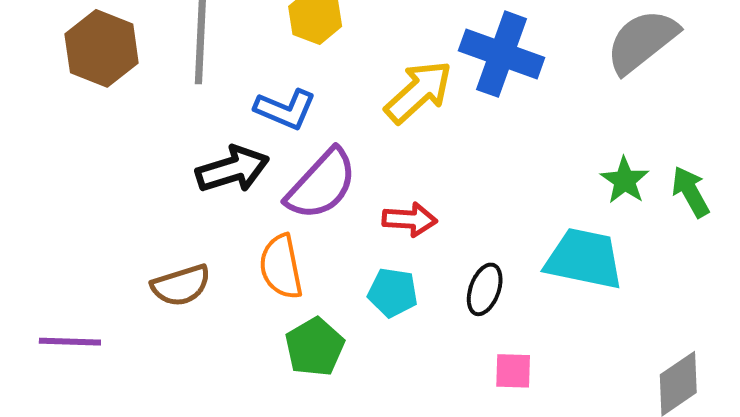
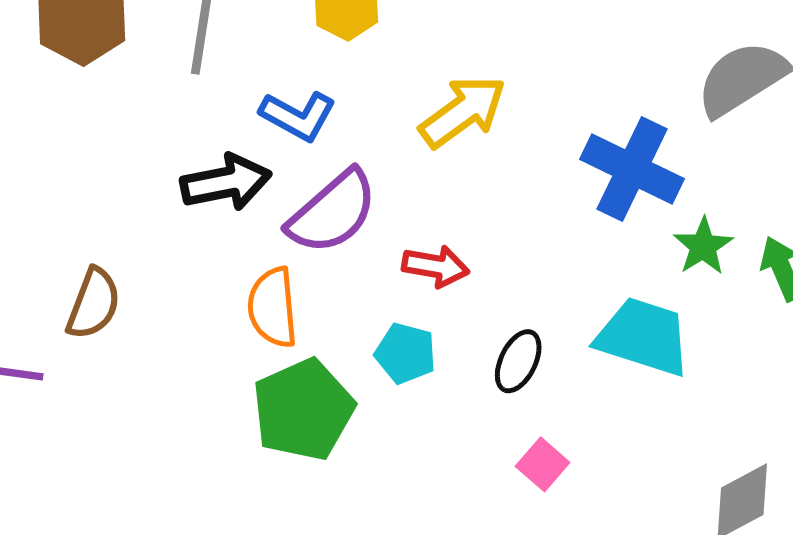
blue cross: (502, 54) -> (632, 169), moved
brown semicircle: (181, 285) -> (94, 304), moved, turned -58
green pentagon: (315, 347) -> (303, 410), size x1.4
pink square: (513, 371) -> (543, 464), turned 33

